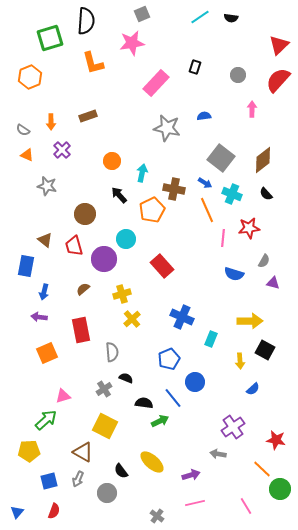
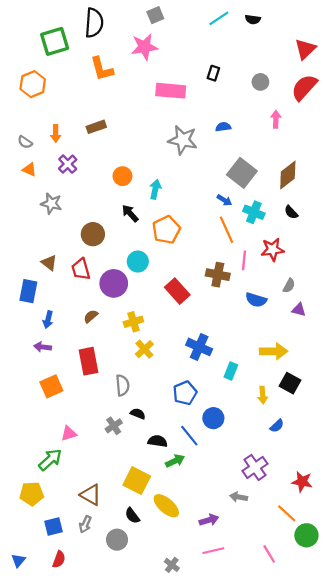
pink rectangle: (156, 83) -> (171, 91), turned 52
brown cross: (174, 189) -> (218, 275), moved
yellow square: (105, 426) -> (137, 481), moved

